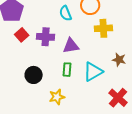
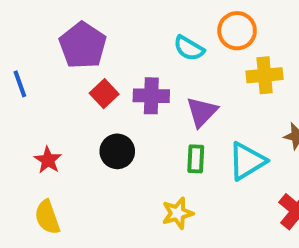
cyan semicircle: (65, 13) -> (189, 48), turned -35
purple triangle: (71, 46) -> (202, 112), turned -36
black circle: (34, 75) -> (117, 151), moved

